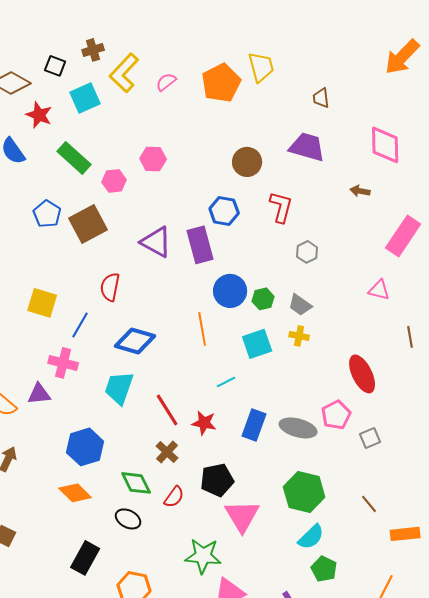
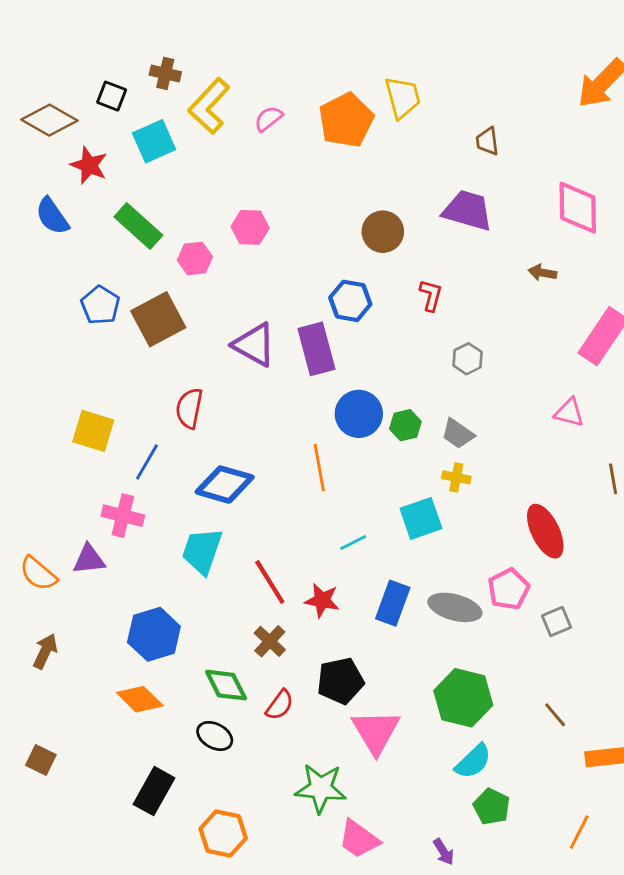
brown cross: (93, 50) -> (165, 73), turned 30
red L-shape: (281, 207) -> (431, 295), size x0.7
cyan square: (257, 344) -> (421, 518), moved

